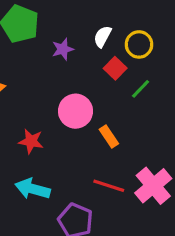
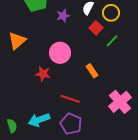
pink circle: (75, 111) -> (60, 53), moved
red line: (109, 186) -> (70, 99), moved
cyan arrow: (33, 189) -> (39, 120), moved, turned -35

